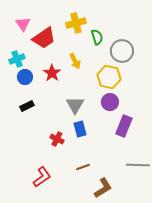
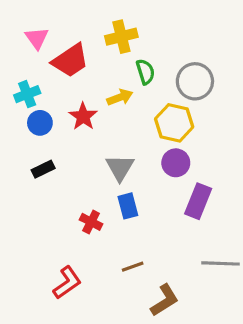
green semicircle: (97, 37) -> (145, 72), moved
yellow arrow: (75, 61) -> (120, 97), turned -84

